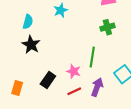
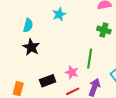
green cross: (107, 27) -> (104, 30), turned 32
black rectangle: (48, 80) -> (48, 81), turned 35

